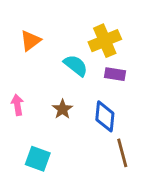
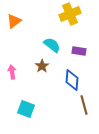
orange triangle: (30, 41) -> (14, 21), moved
yellow cross: (105, 41) -> (70, 14), moved
brown star: (63, 109) -> (42, 66), moved

